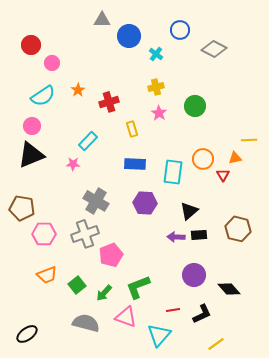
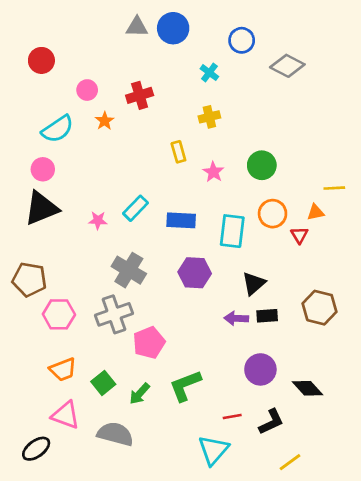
blue circle: (129, 36) -> (173, 28), moved
pink circle: (52, 63) -> (87, 90), moved
red cross: (109, 102) -> (140, 95), moved
green circle: (195, 106) -> (262, 165), moved
pink star: (159, 113) -> (213, 172), moved
yellow rectangle: (132, 129) -> (178, 152), moved
cyan rectangle: (88, 141) -> (135, 208), moved
pink triangle: (126, 317) -> (66, 415), moved

